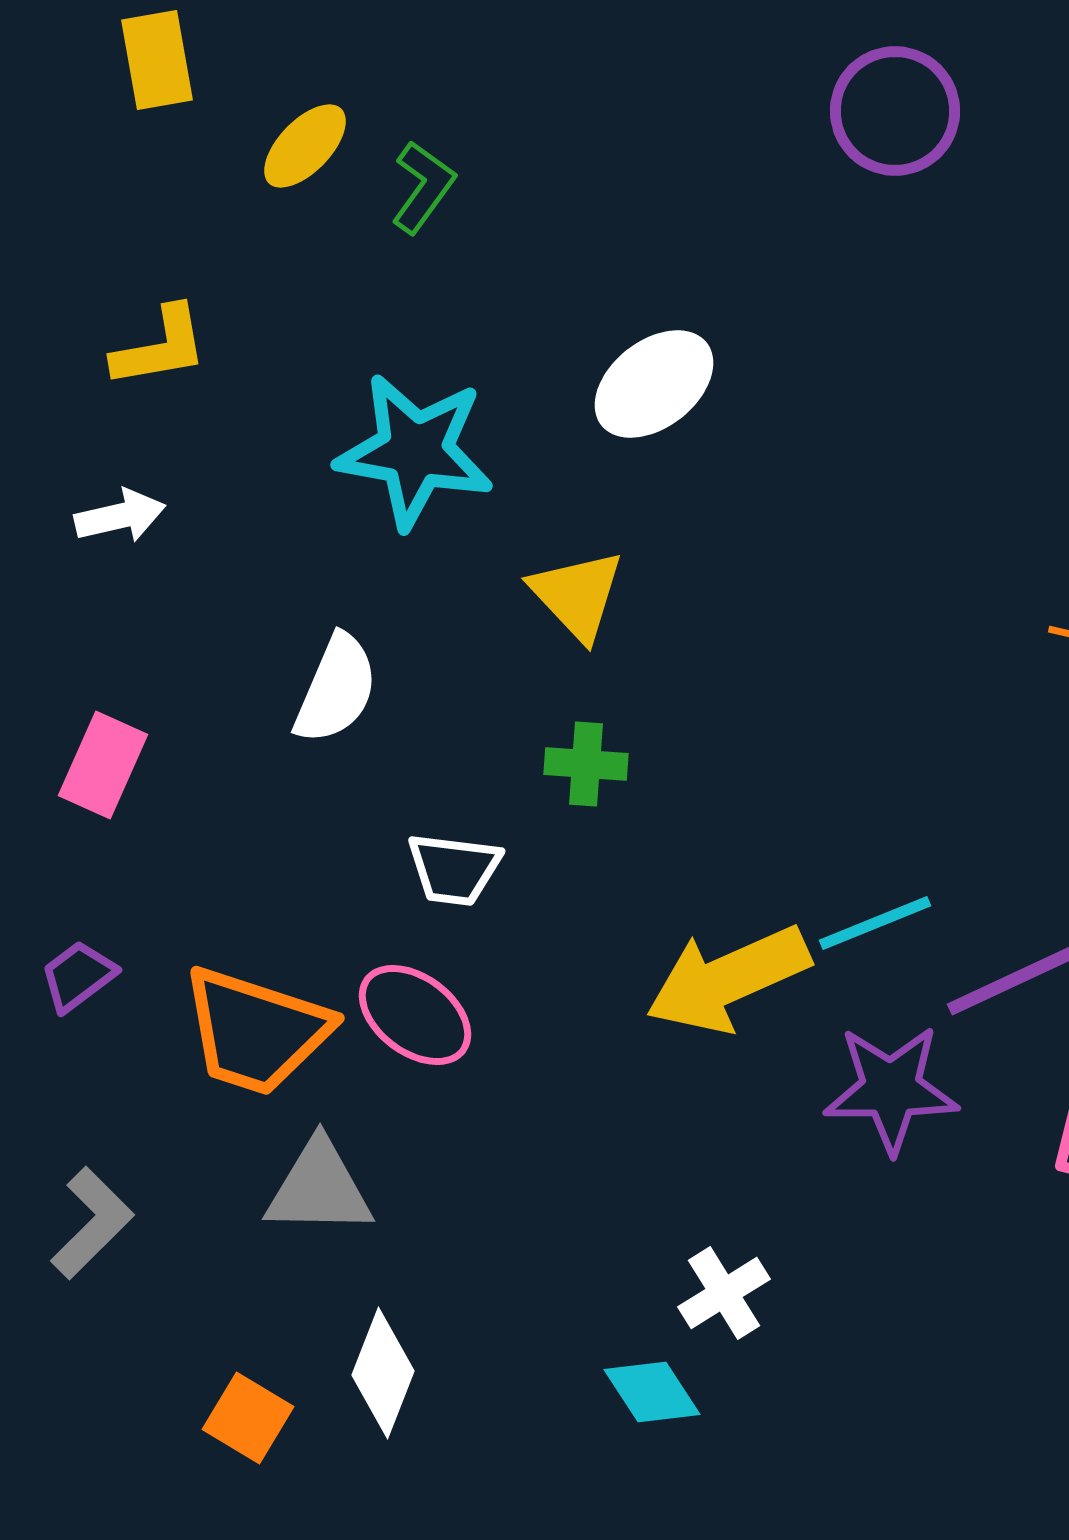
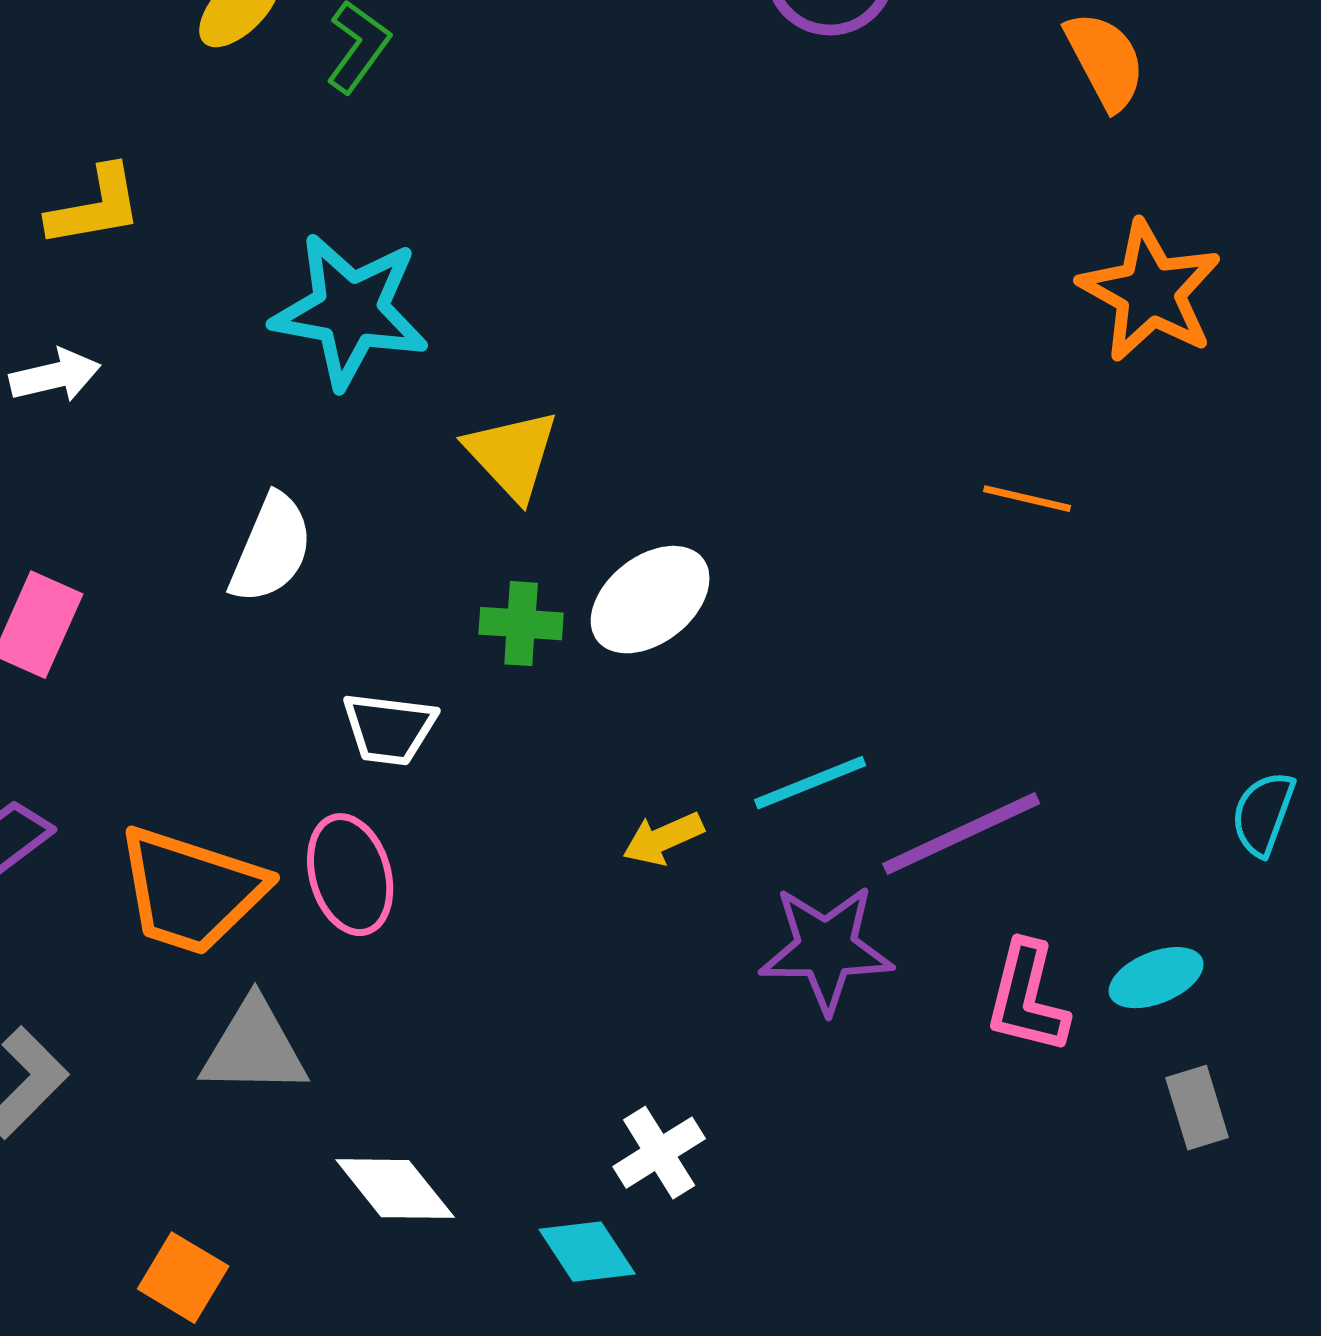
white ellipse: (654, 384) -> (650, 600), moved
yellow arrow: (728, 979) -> (663, 839), size x0.5
pink ellipse: (415, 1015) -> (350, 875), turned 37
white diamond: (383, 1373) -> (395, 1189), moved, turned -60

